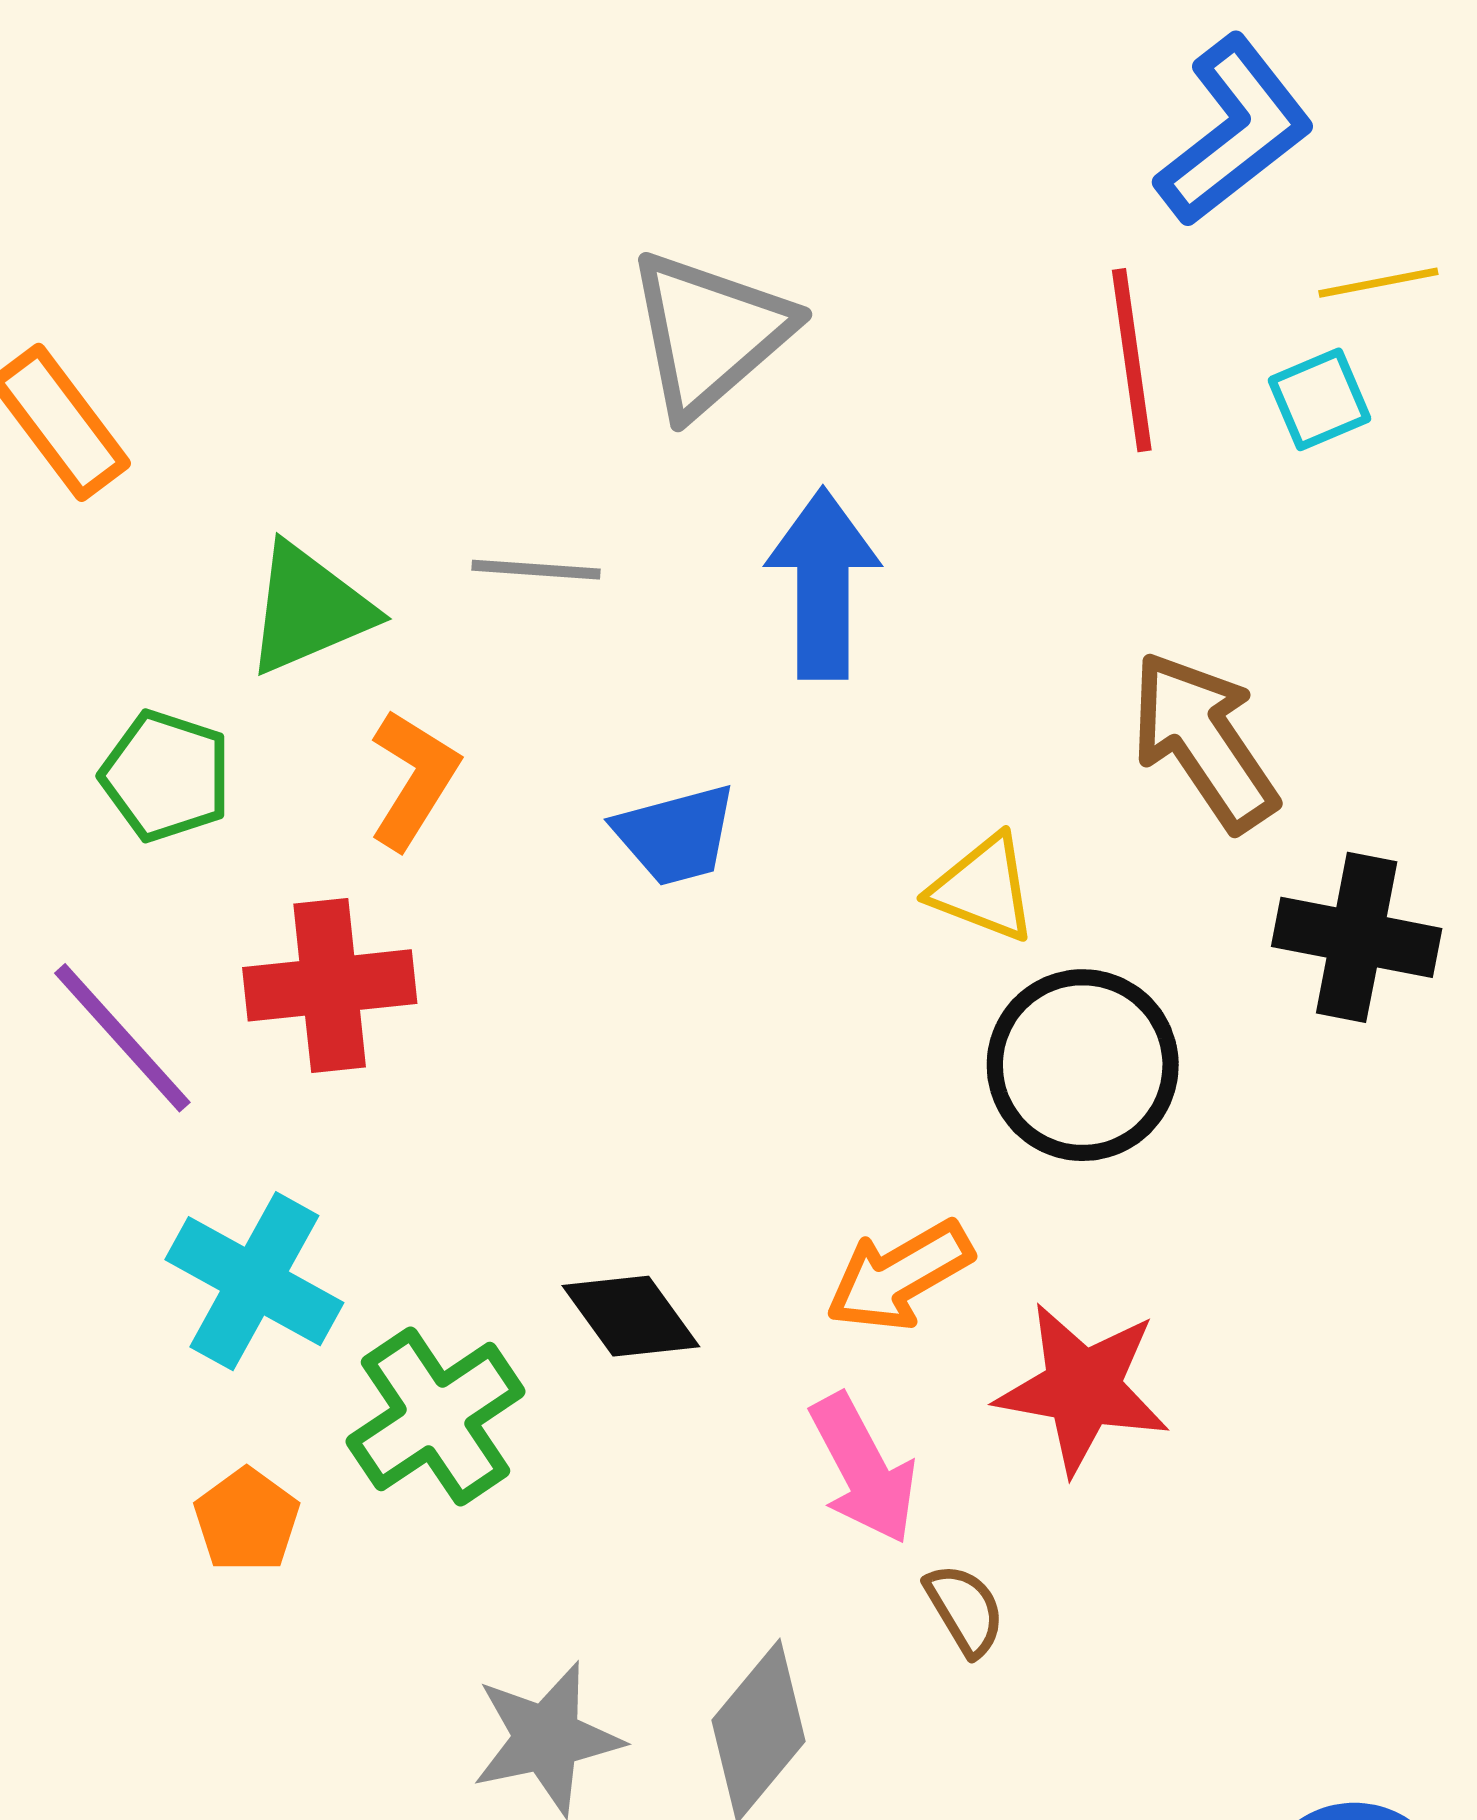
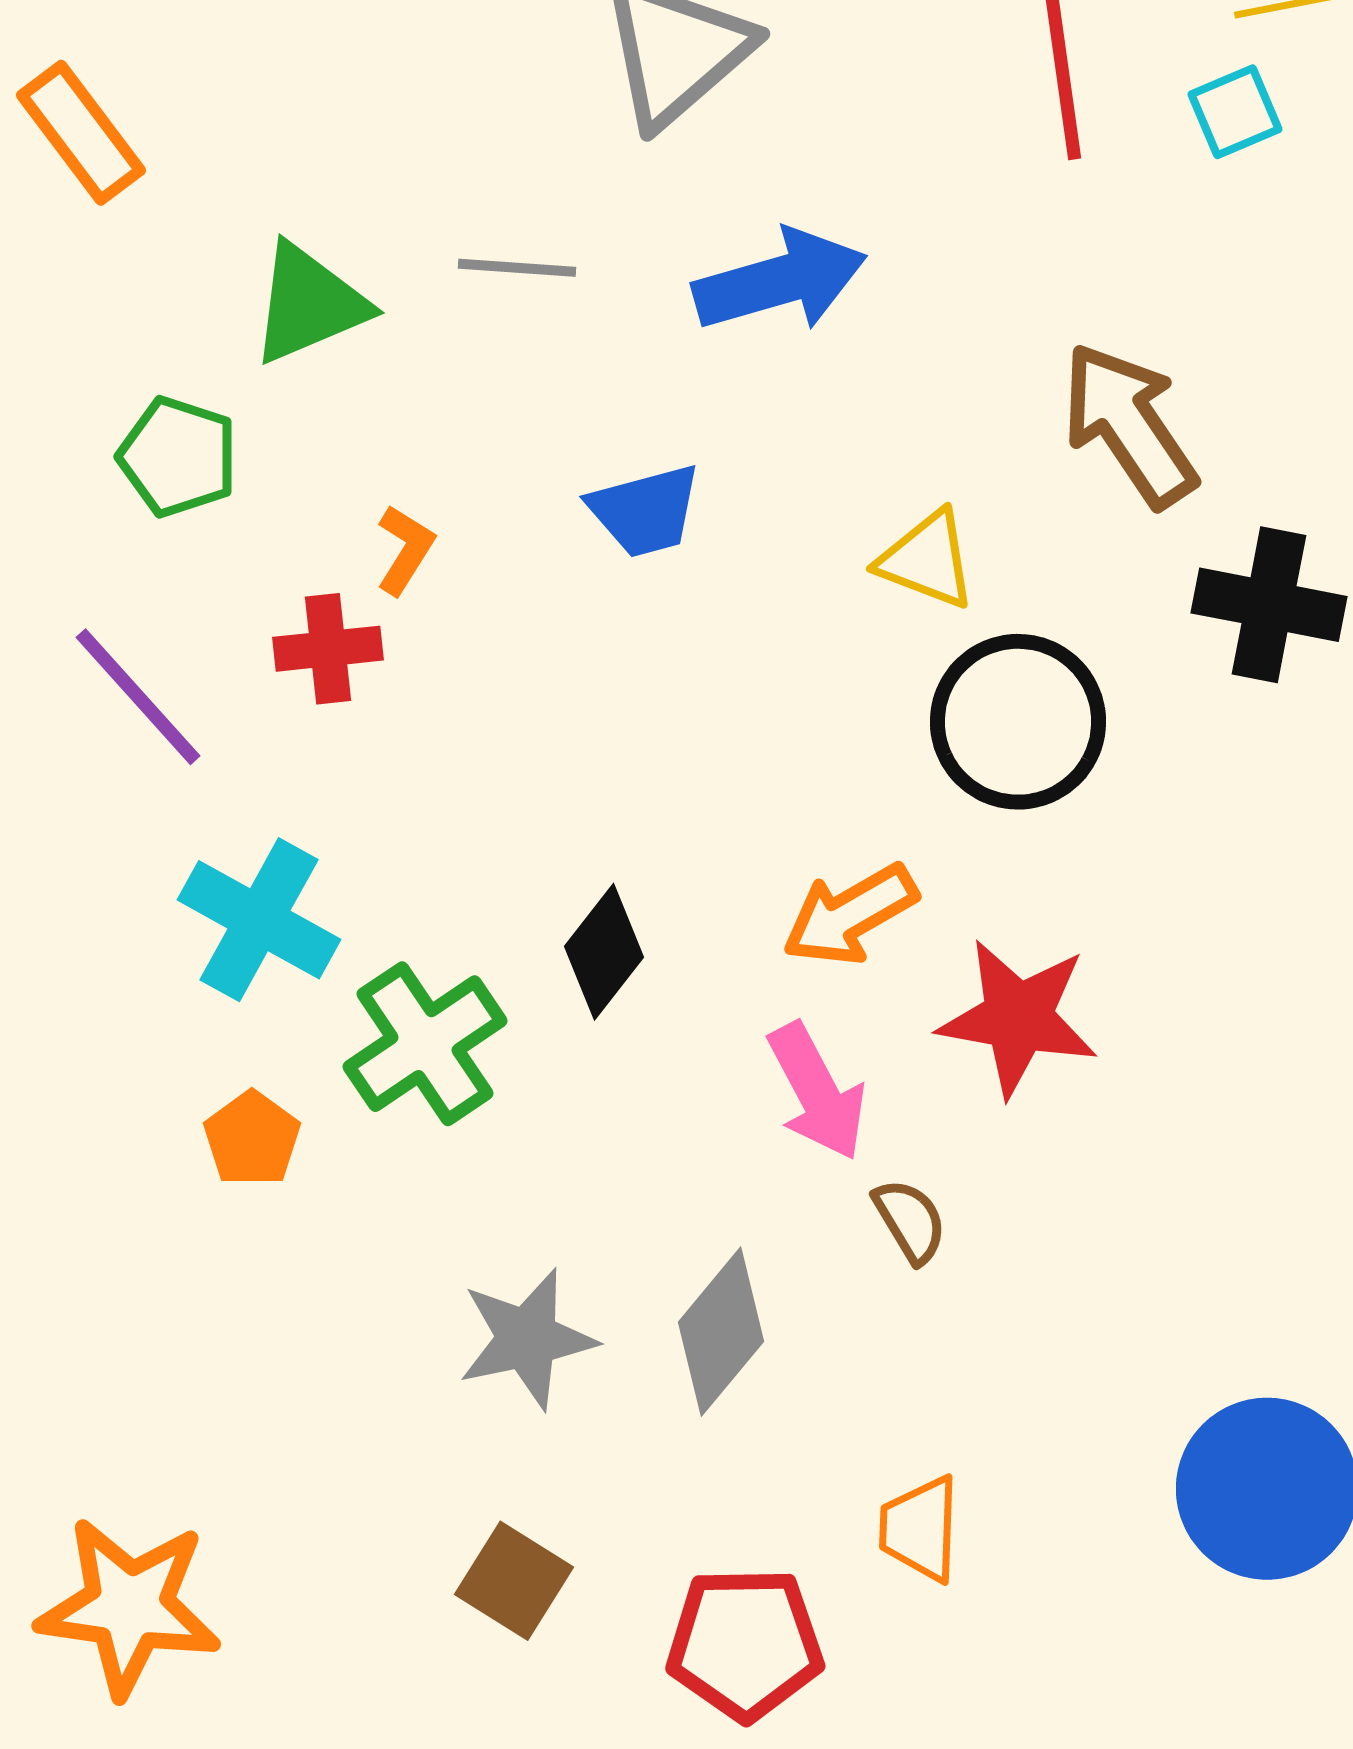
blue arrow: (823, 584) -> (780, 281), turned 74
orange L-shape: (414, 779) -> (405, 550), moved, size x0.7
red cross: (330, 985) -> (328, 649), size x0.7
black diamond: (631, 1316) -> (604, 952), turned 74

